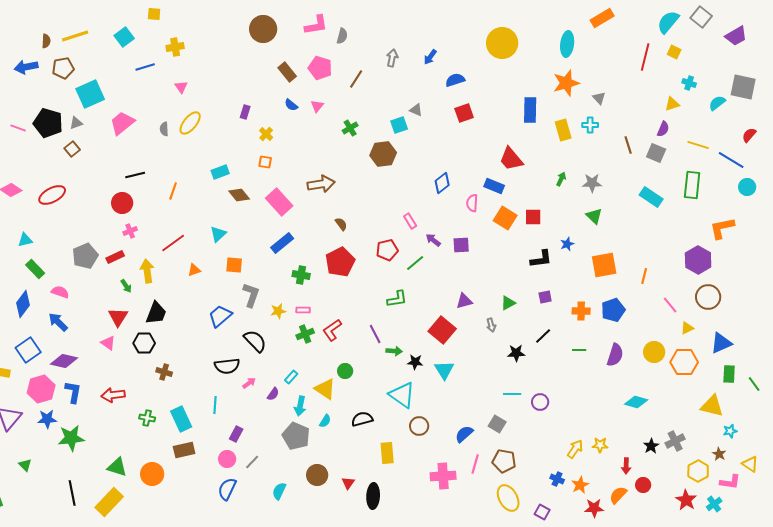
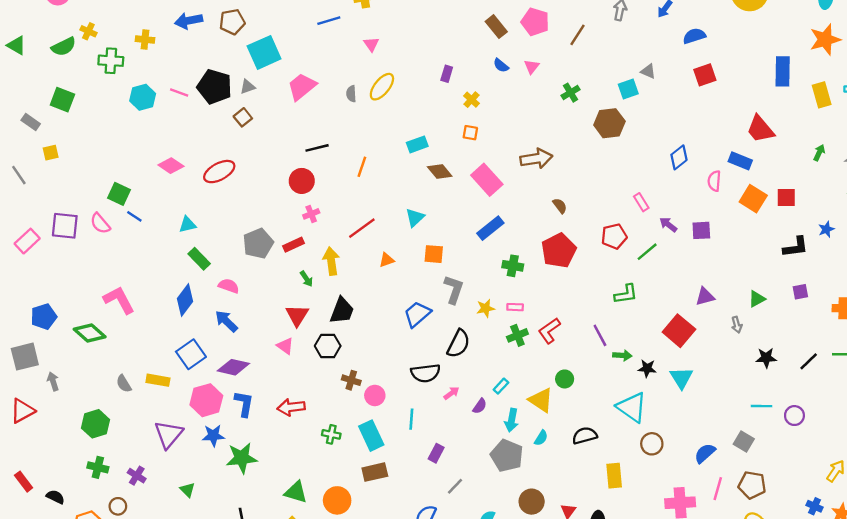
black line: (543, 336) -> (809, 361), moved
black semicircle: (255, 341) -> (459, 344), turned 70
pink circle: (227, 459) -> (375, 395), moved

